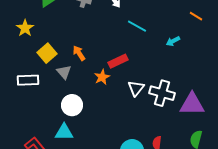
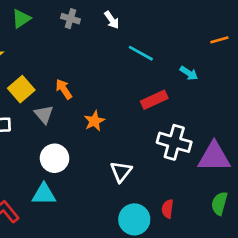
orange line: (196, 16) -> (219, 40), turned -48
cyan arrow: (173, 41) -> (189, 73), turned -120
red rectangle: (118, 61) -> (154, 100), moved
white triangle: (136, 88) -> (121, 172), moved

